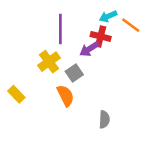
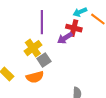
gray square: (74, 73) -> (44, 60), moved
orange semicircle: (65, 96) -> (35, 77), moved, turned 102

